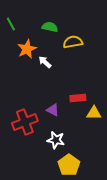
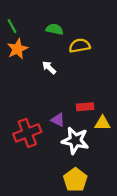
orange star: (27, 49) -> (17, 49), moved
white star: (56, 140) -> (75, 141), moved, size x1.4

